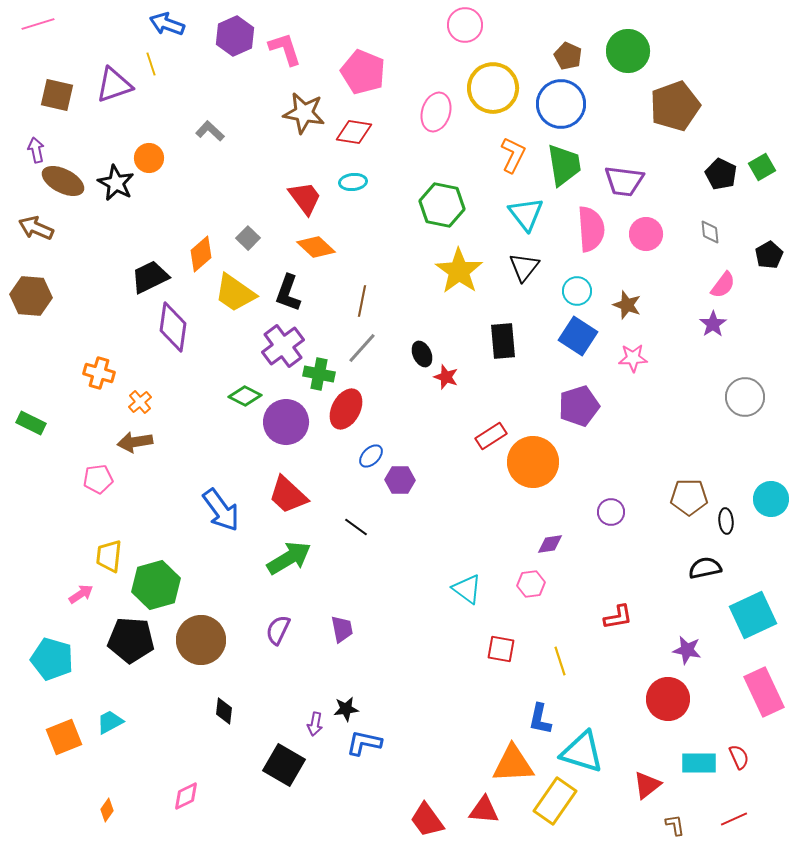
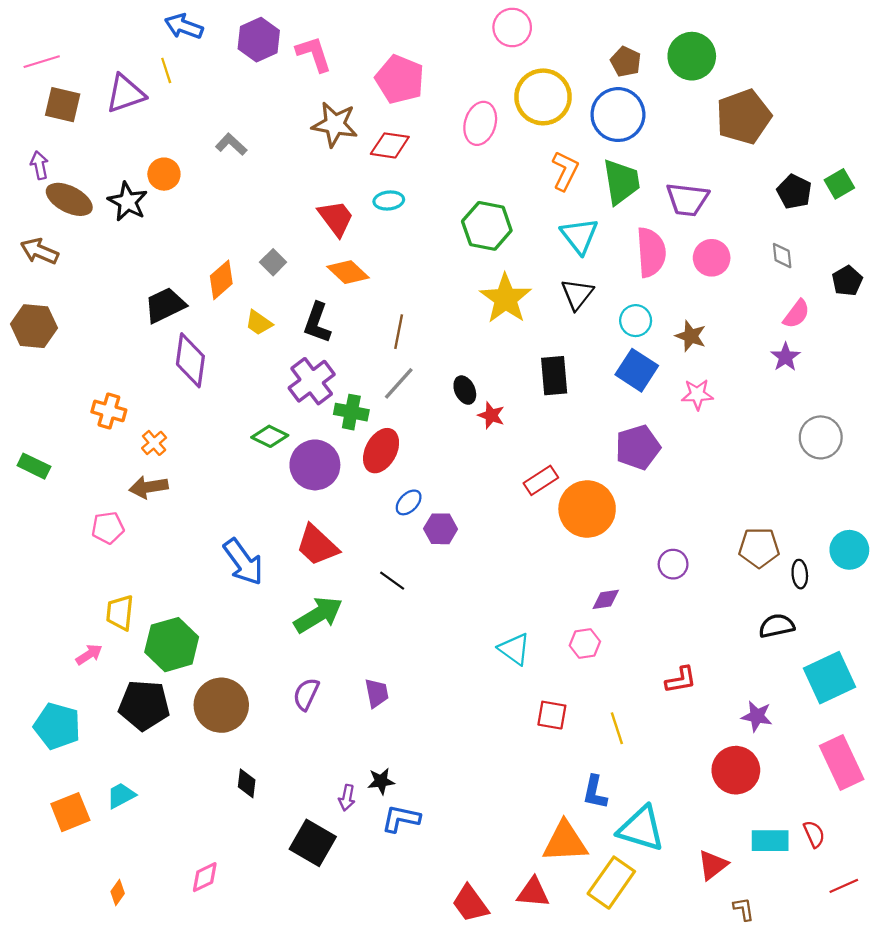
pink line: (38, 24) -> (42, 62), moved
yellow trapezoid: (235, 293) -> (259, 323), size x0.6
red line: (734, 819) -> (844, 886), moved

